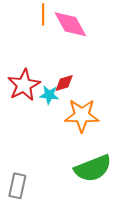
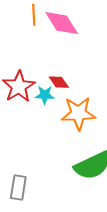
red diamond: (64, 83) -> (59, 82), turned 75

